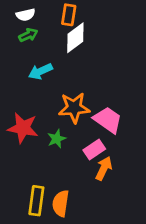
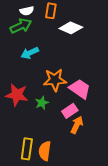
white semicircle: (26, 15) -> (27, 11), moved
green arrow: (28, 35) -> (21, 26), size x1.5
white diamond: (75, 38) -> (71, 28), moved, turned 60

